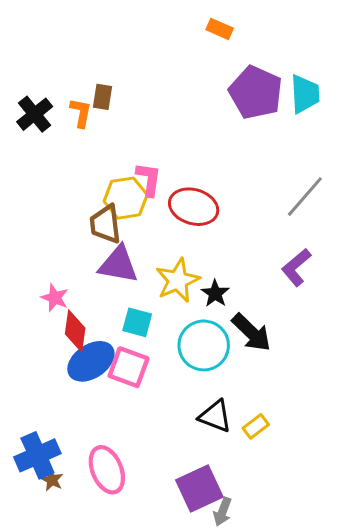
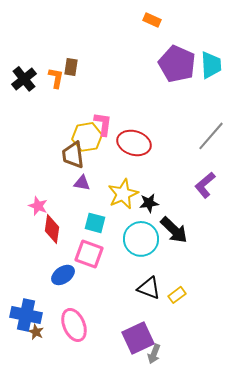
purple triangle: (118, 265) -> (82, 183), size x0.6
black star: (215, 293) -> (149, 203), turned 30
blue ellipse: (91, 361) -> (63, 275), moved, size x0.7
blue cross: (37, 455) -> (26, 315), turned 36

